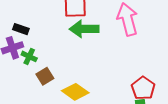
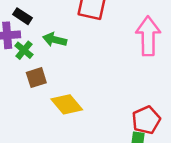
green arrow: (84, 29) -> (55, 40), moved, size x0.7

